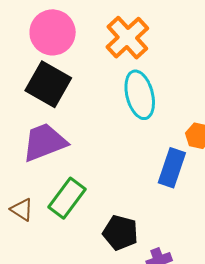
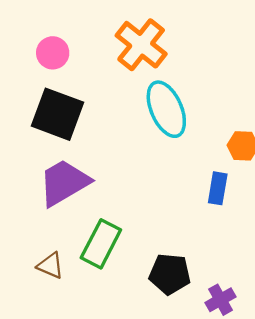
pink circle: (53, 32) -> (53, 53), size x0.6
blue rectangle: (172, 168) -> (218, 188), size x0.7

